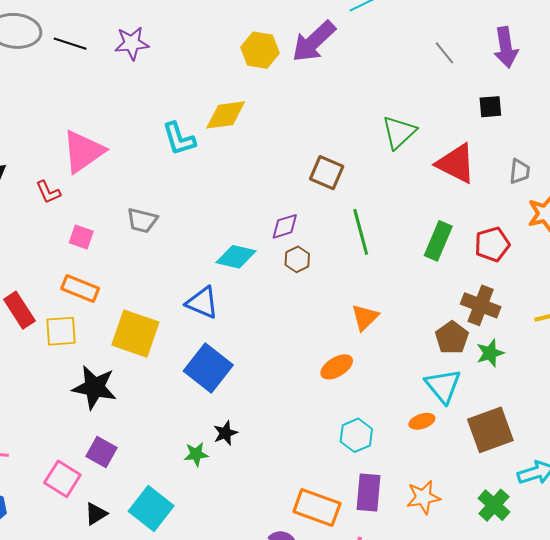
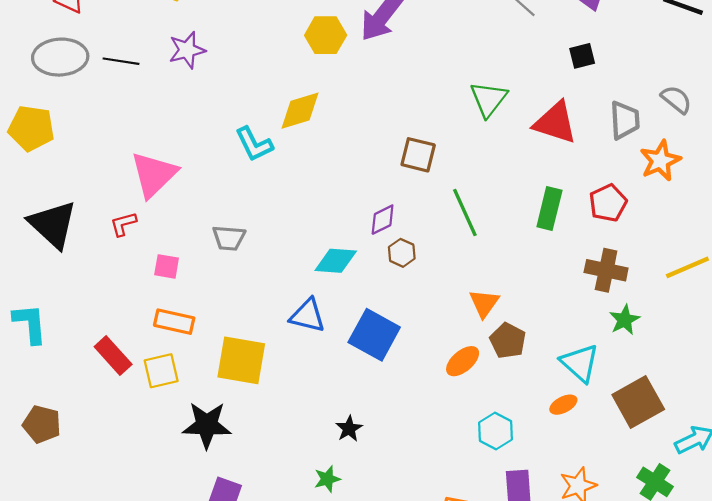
gray trapezoid: (520, 171) -> (625, 120), size x1.4
red L-shape: (48, 192) -> (123, 224), turned 108
brown pentagon: (452, 338) -> (508, 341), moved
blue square: (208, 368) -> (374, 335), moved
black star: (225, 433) -> (349, 429), moved

